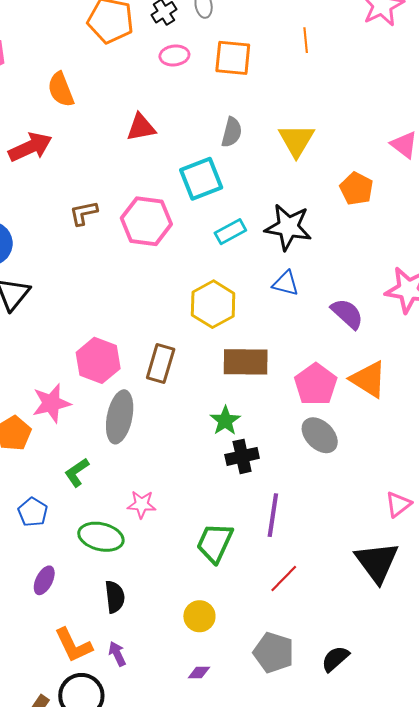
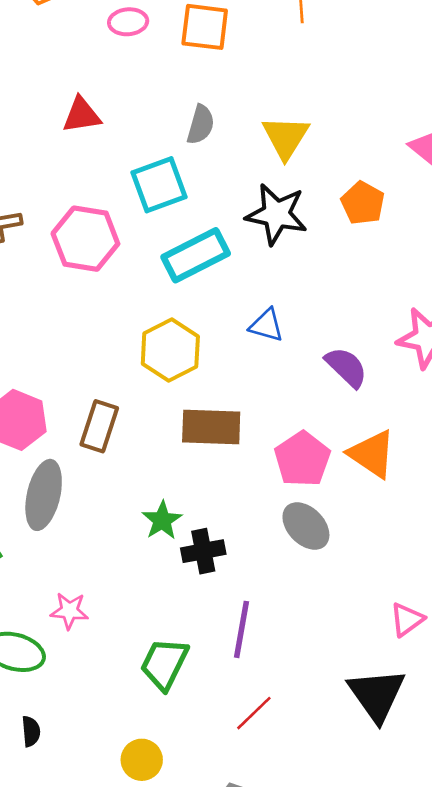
black star: (288, 227) -> (276, 214), moved
cyan rectangle: (230, 232) -> (196, 255), size x1.6
green star: (225, 421) -> (162, 520), moved
black semicircle: (115, 597) -> (31, 731), size x0.7

